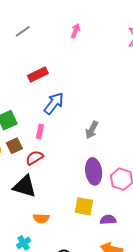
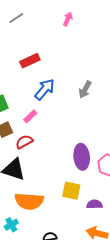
gray arrow: (92, 130) -> (85, 90), moved
pink rectangle: (40, 132) -> (30, 116), turned 32
orange semicircle: (41, 218) -> (29, 201), size x1.8

